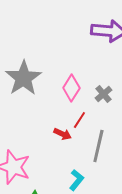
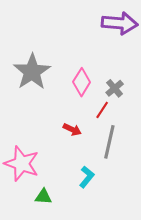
red line: (79, 120) -> (102, 110), moved

